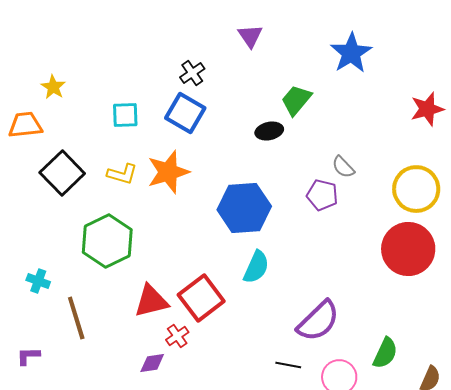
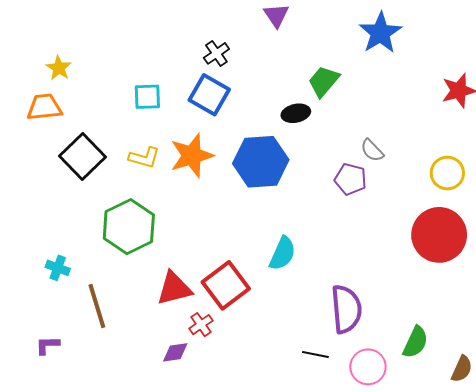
yellow star: (53, 87) -> (59, 68), moved
yellow circle: (416, 189) -> (447, 173), size x0.7
blue hexagon: (244, 208) -> (261, 162), moved
purple semicircle: (318, 321) -> (346, 309), turned -51

